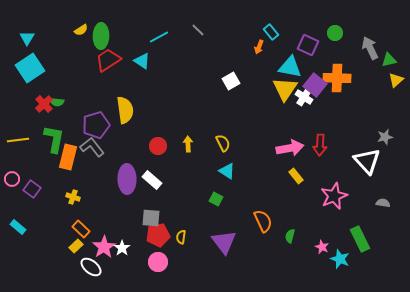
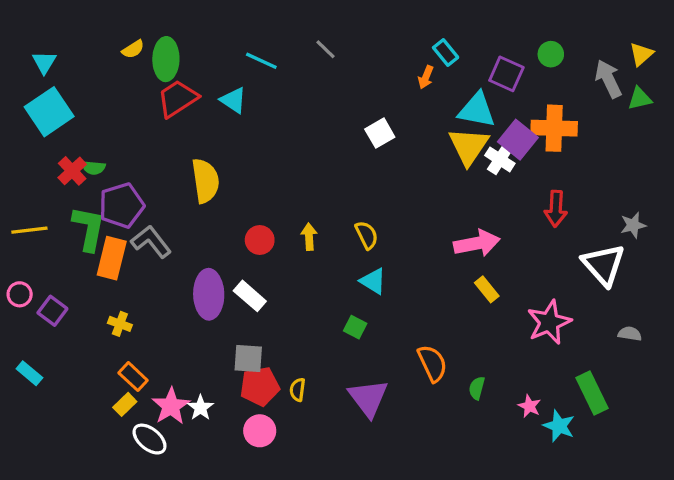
cyan line: (159, 37) -> (261, 61), turned 54
yellow triangle: (396, 80) -> (641, 54), moved
purple pentagon: (96, 125) -> (122, 205), moved
red arrow: (320, 145) -> (556, 209), moved

